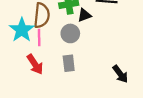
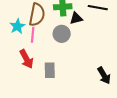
cyan star: (22, 30) -> (17, 26), size x0.7
gray rectangle: (69, 63) -> (50, 70), moved

